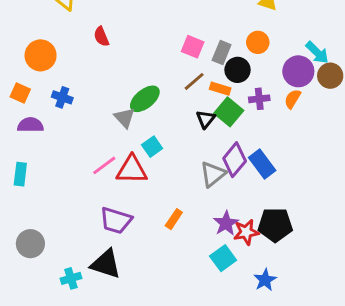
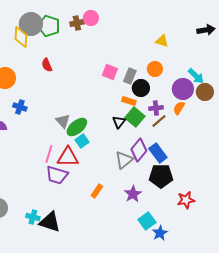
brown line: (194, 81) -> (159, 121), moved
green ellipse: (145, 99) -> (77, 127), moved
pink line: (104, 165) -> (49, 154), turned -36
purple trapezoid: (116, 220) -> (57, 175), moved
black pentagon: (275, 225) -> (161, 176), moved
red star: (246, 232) -> (186, 200), moved
cyan square: (223, 258) -> (147, 221), moved
cyan cross: (71, 278) -> (33, 217), moved, turned 32

